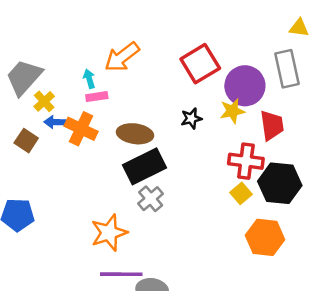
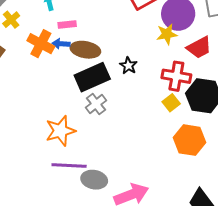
pink rectangle: (97, 97) -> (67, 24), moved
black star: (191, 118) -> (128, 66), moved, turned -30
blue arrow: (55, 122) -> (61, 44), moved
red trapezoid: (272, 125) -> (199, 47), turned 68

